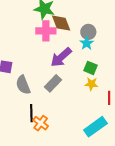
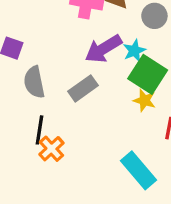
cyan star: (87, 43) -> (134, 51), moved
green square: (91, 68) -> (148, 74), size x1.6
cyan rectangle: (95, 127) -> (138, 170), turned 75

